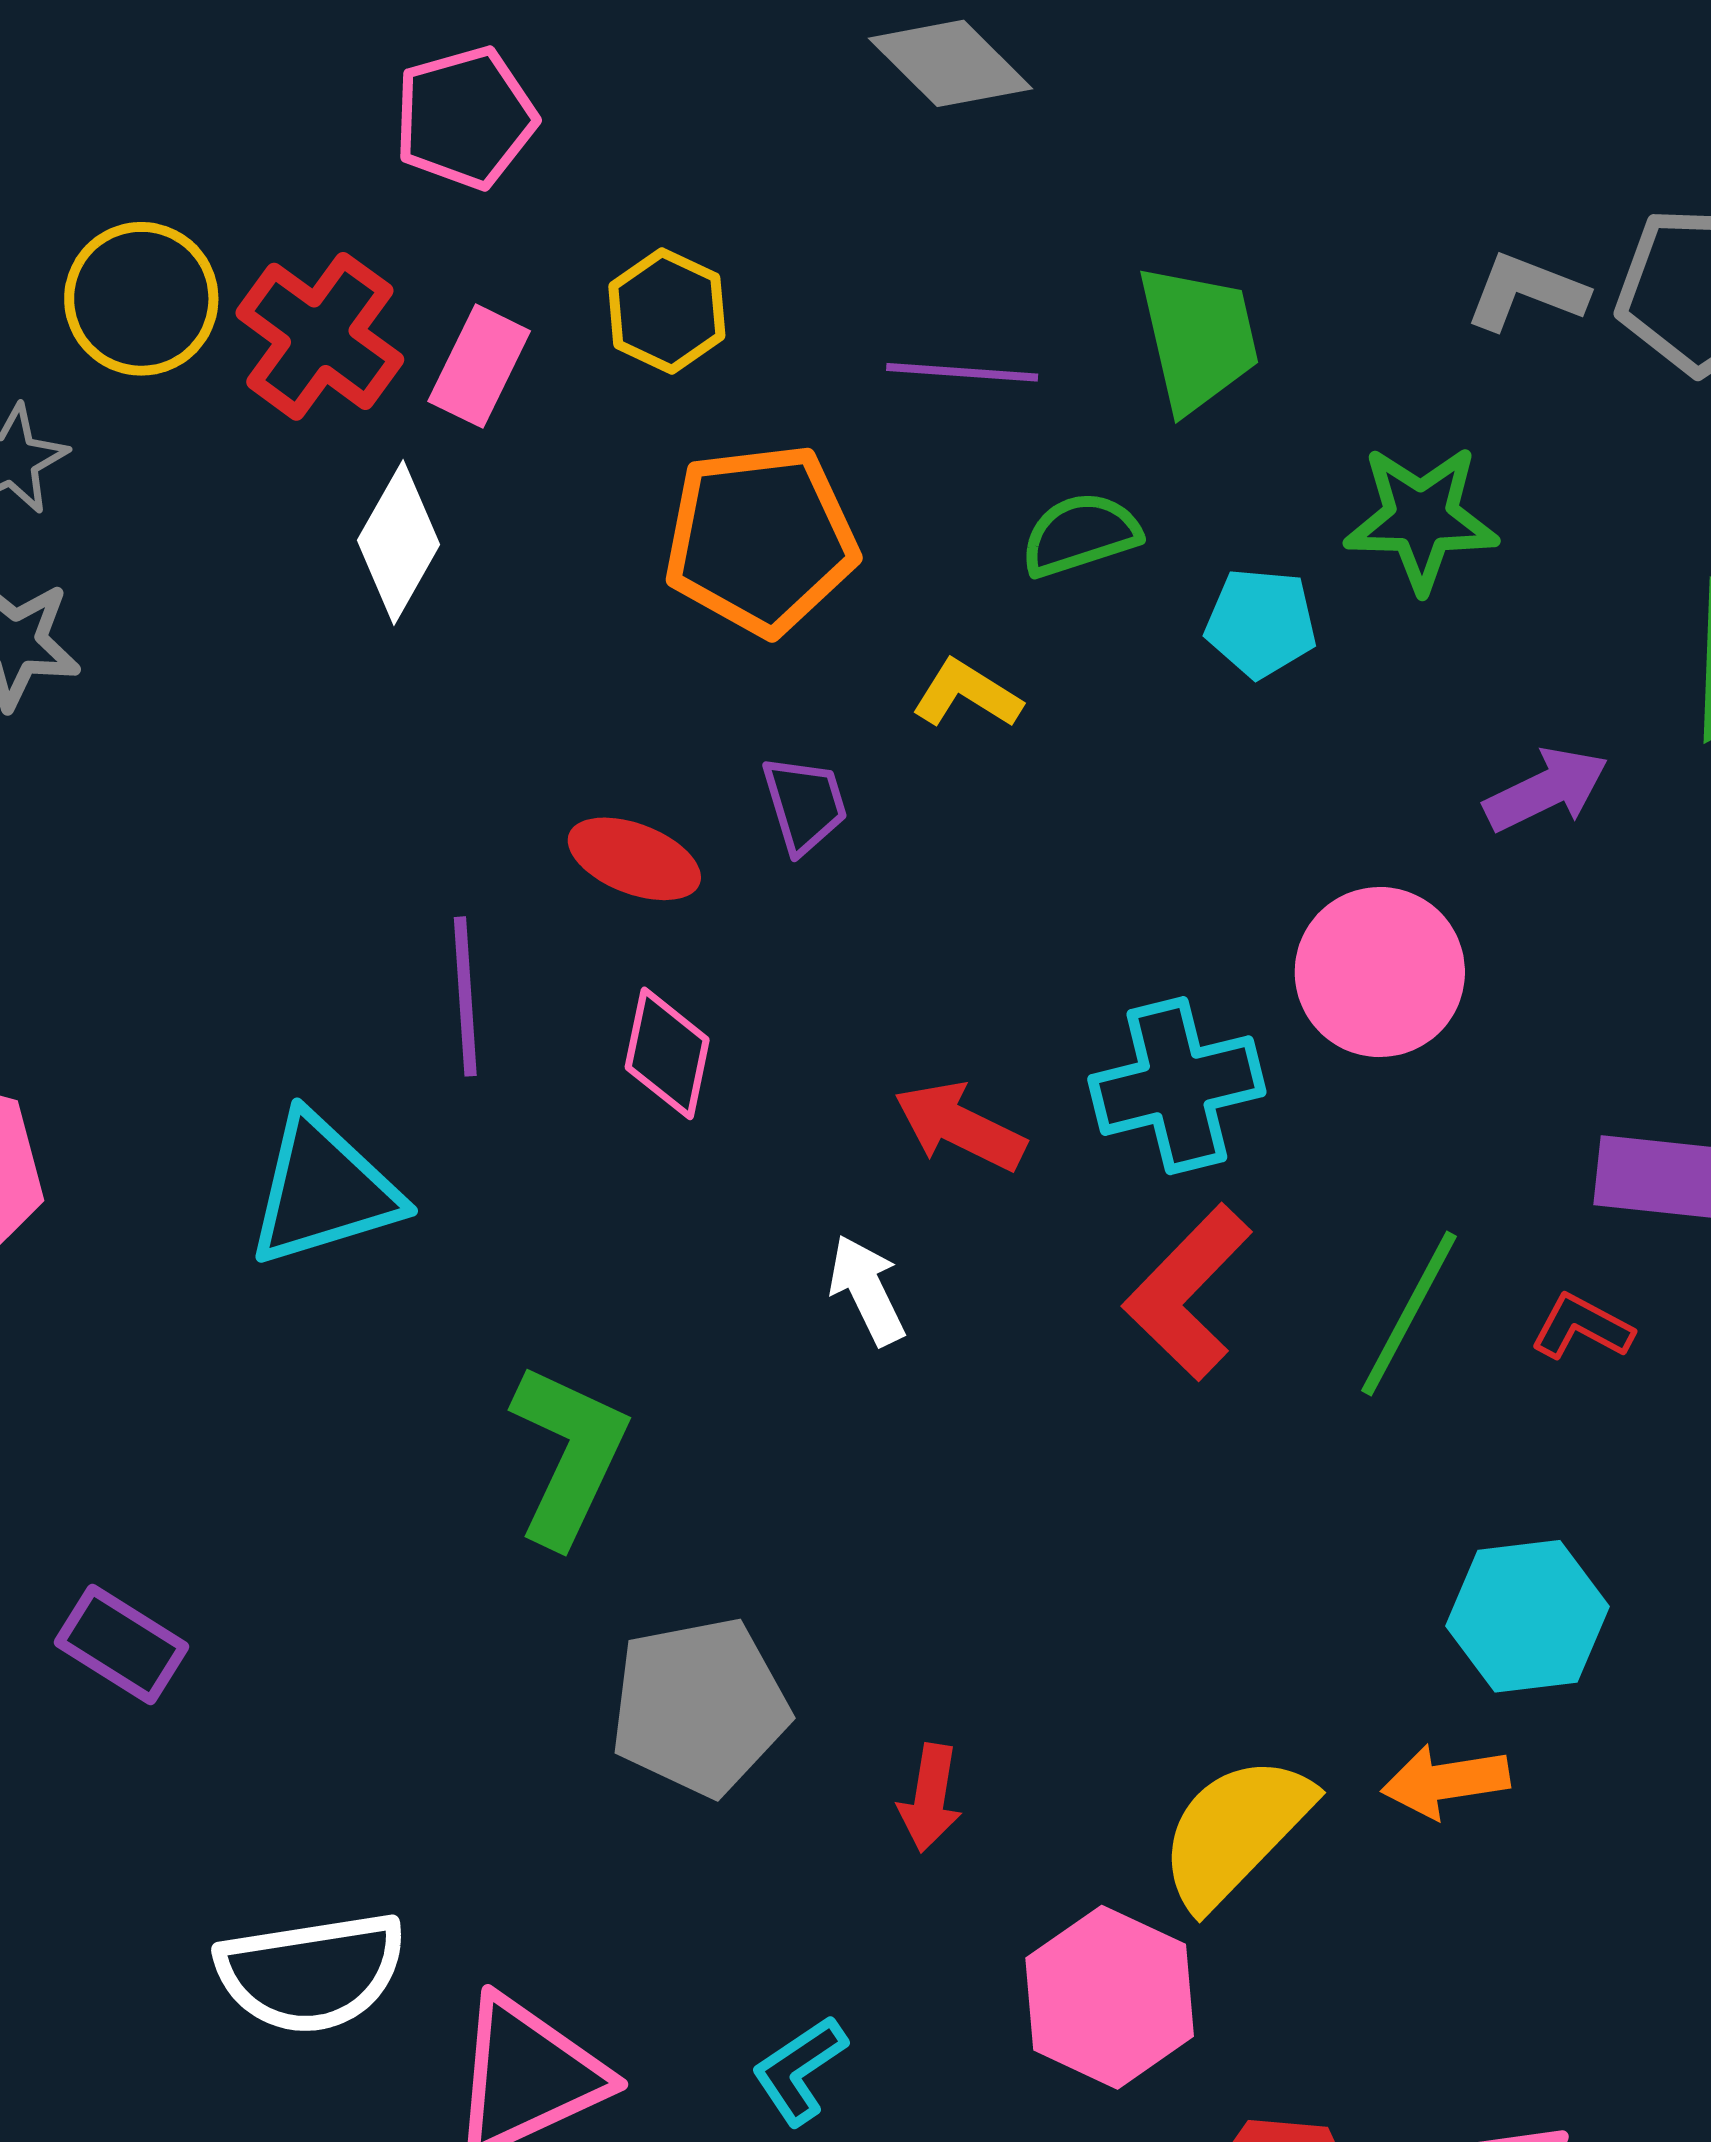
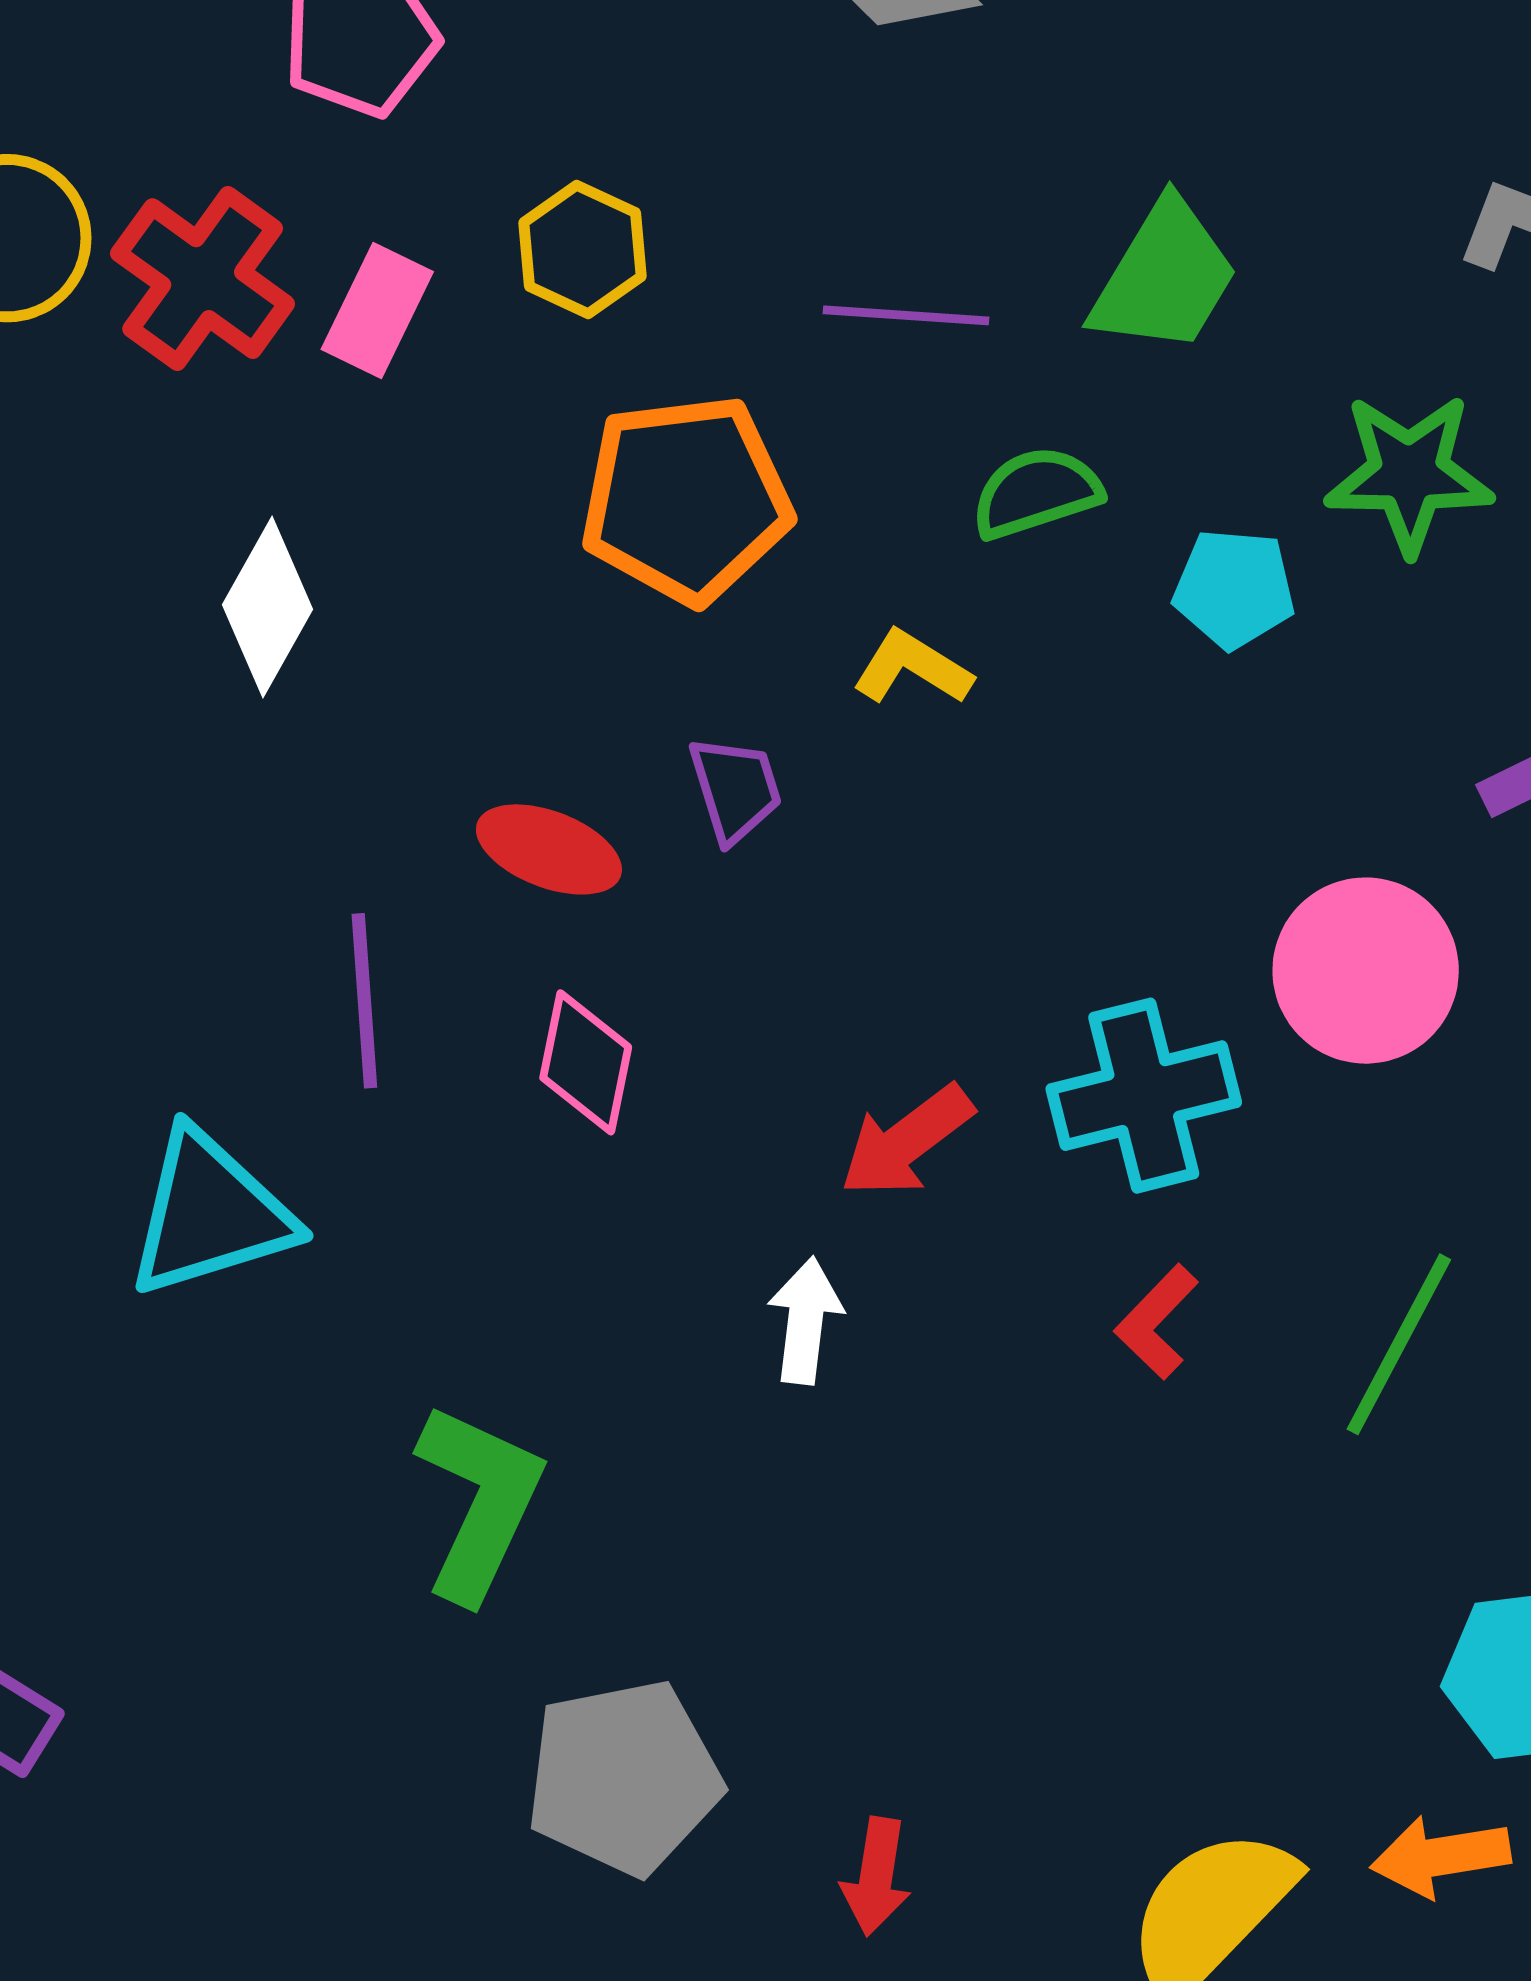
green trapezoid: (1198, 338) -> (1164, 277), turned 44
white diamond: (399, 542) -> (268, 607), moved
red arrow: (960, 1126) -> (906, 1141), turned -63
white arrow: (867, 1290) -> (805, 1321), turned 33
red L-shape: (1188, 1292) -> (1157, 1322), size x0.6

